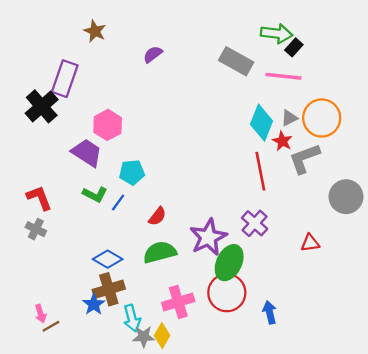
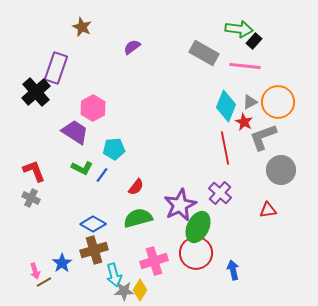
gray circle: (346, 197) -> (281, 170), moved
blue star: (94, 304) -> (62, 263), moved

